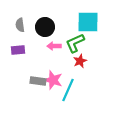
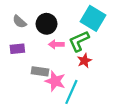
cyan square: (88, 22) -> (93, 18), turned 30
gray semicircle: (20, 25) -> (19, 22), turned -40
gray rectangle: (38, 81) -> (40, 71), moved

